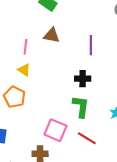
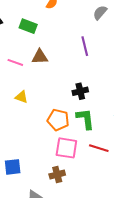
purple line: (91, 45) -> (85, 46), moved
pink line: (25, 47) -> (15, 62), moved, turned -63
orange pentagon: (14, 97) -> (58, 120), moved

